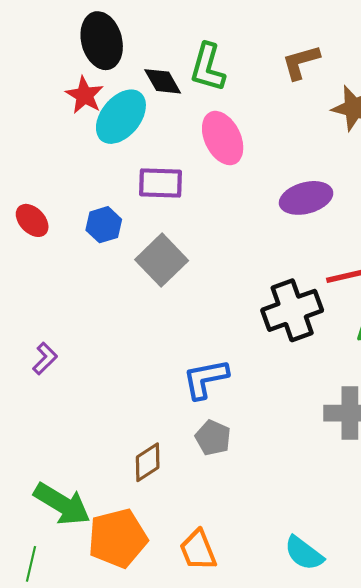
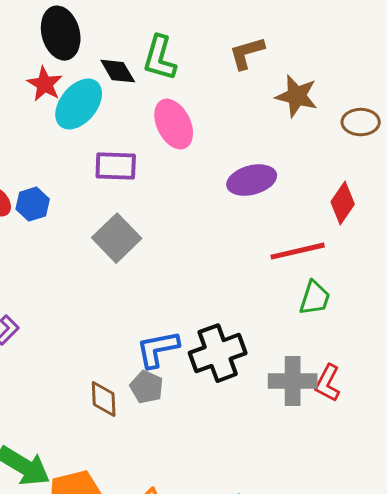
blue hexagon: (104, 225) -> (33, 204), moved
black cross: (292, 310) -> (218, 353), moved
gray pentagon: (213, 438) -> (147, 387), moved
brown diamond: (148, 462) -> (104, 399), moved, turned -60

